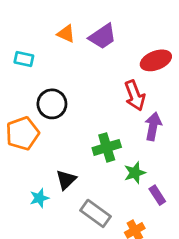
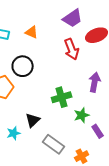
orange triangle: (66, 34) -> (32, 32), moved
purple trapezoid: (103, 37) -> (73, 18), moved
red arrow: (135, 95) -> (72, 49), moved

